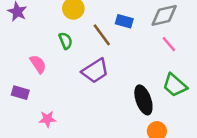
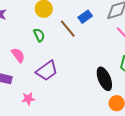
blue rectangle: (124, 21) -> (85, 17), turned -48
purple trapezoid: (95, 71) -> (47, 71), moved

